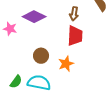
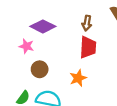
pink star: (10, 29) -> (26, 46), moved
brown circle: (41, 56) -> (40, 69), moved

